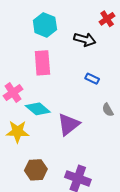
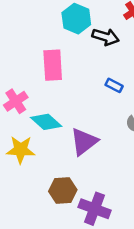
cyan hexagon: (45, 25) -> (76, 19), moved
brown hexagon: (36, 170) -> (63, 191), moved

